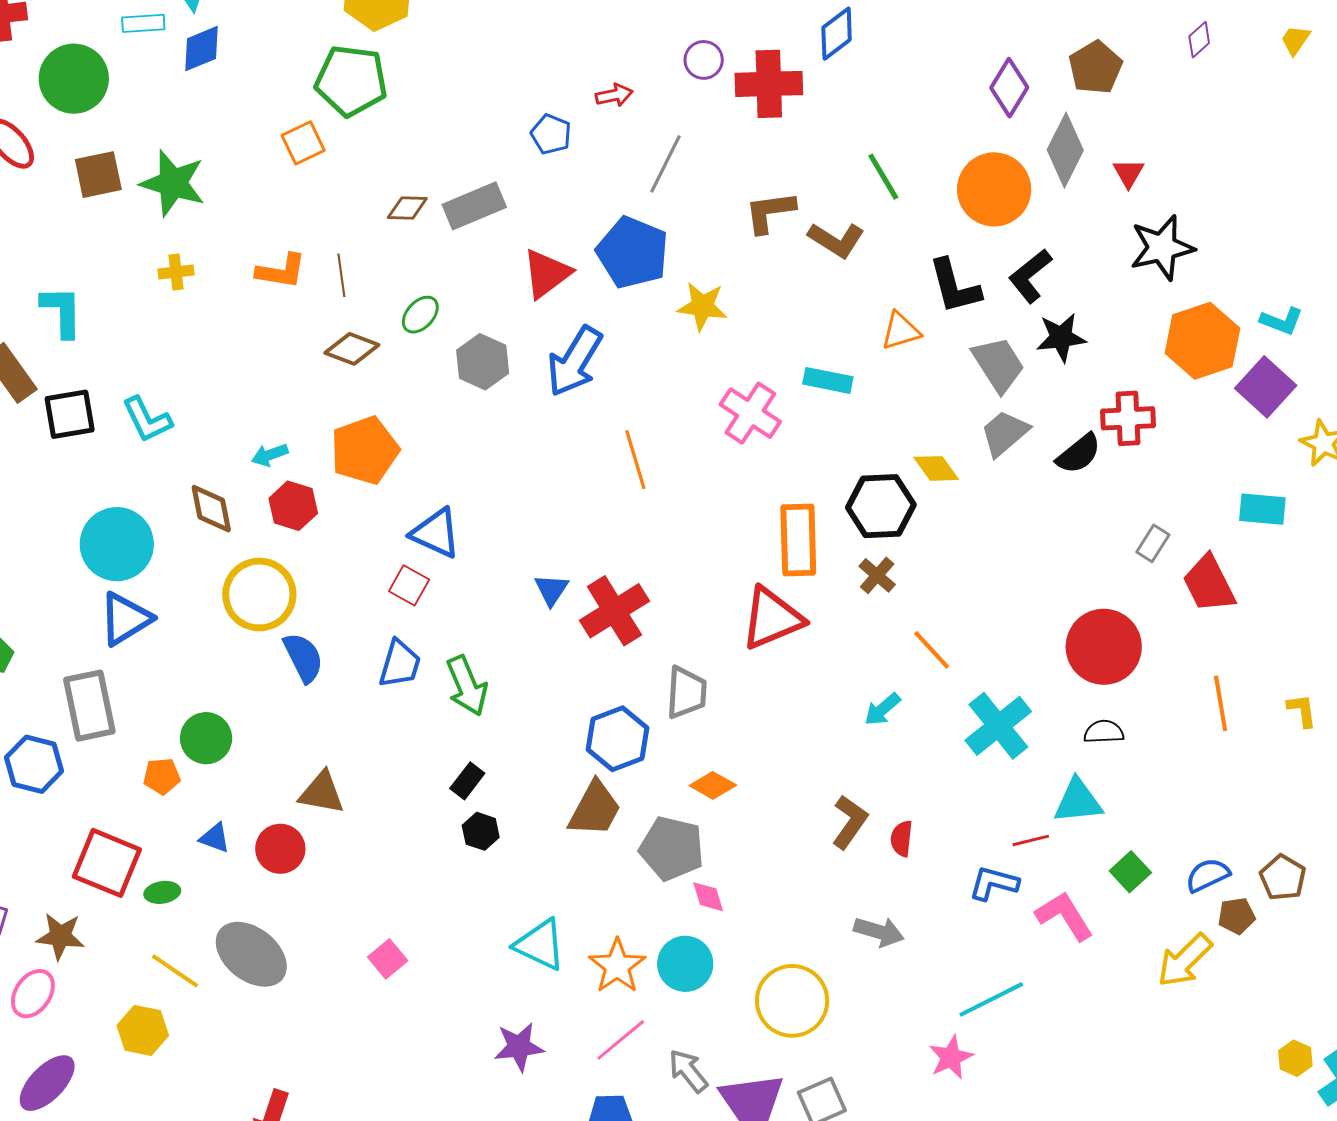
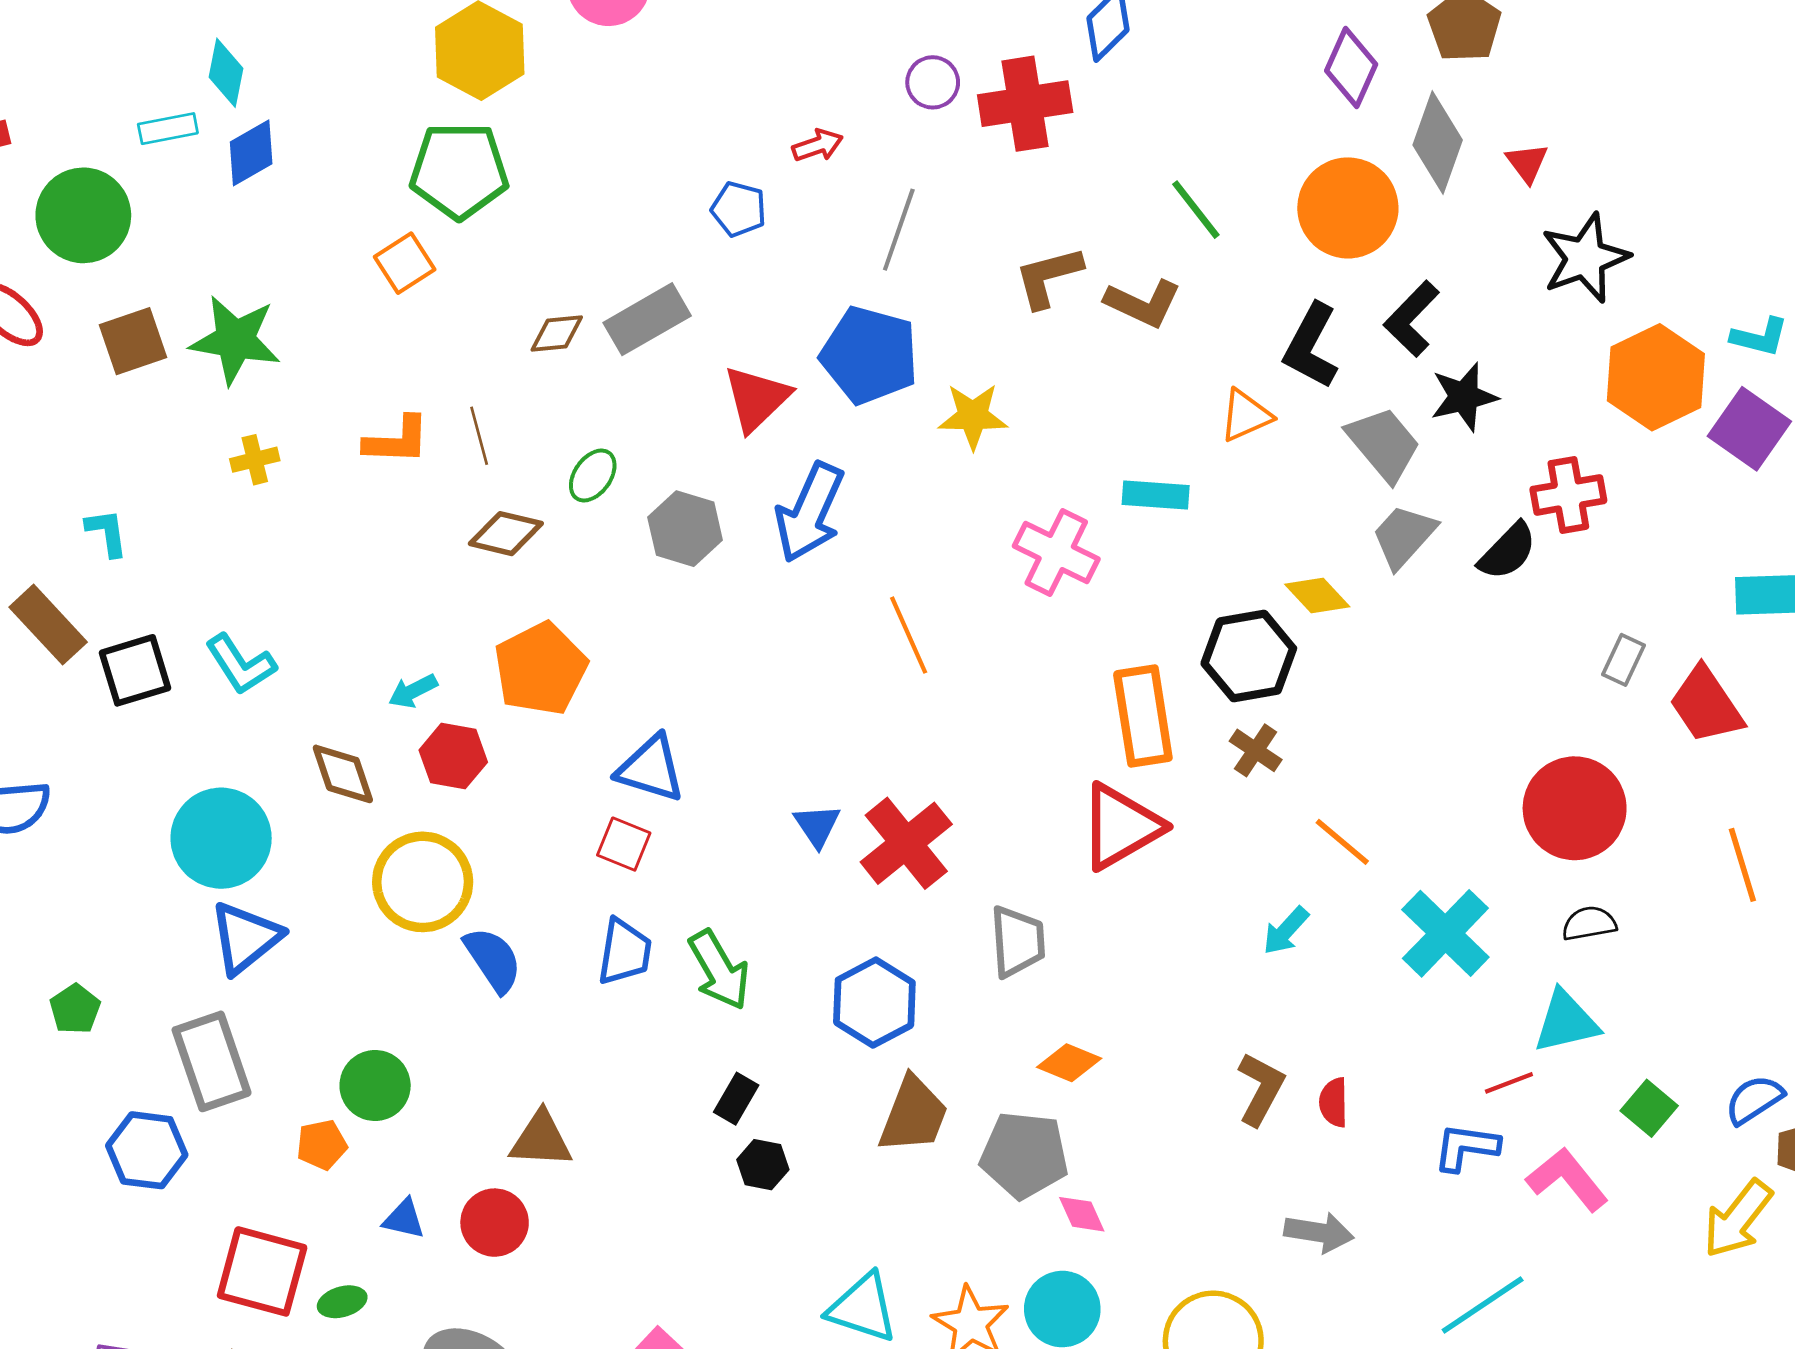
black L-shape: (955, 286) -> (1311, 346), turned 50
cyan L-shape: (62, 311) -> (107, 533), size x0.7
blue hexagon: (618, 739) -> (874, 1003), moved

